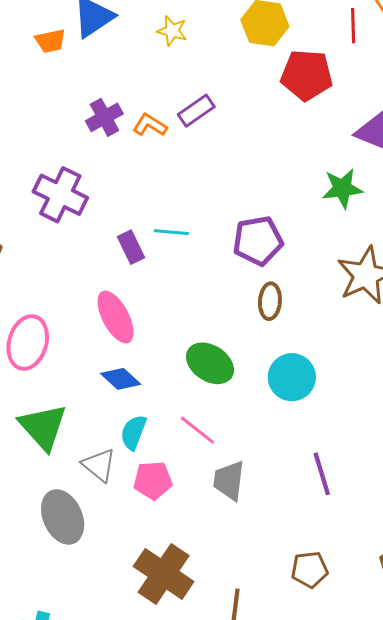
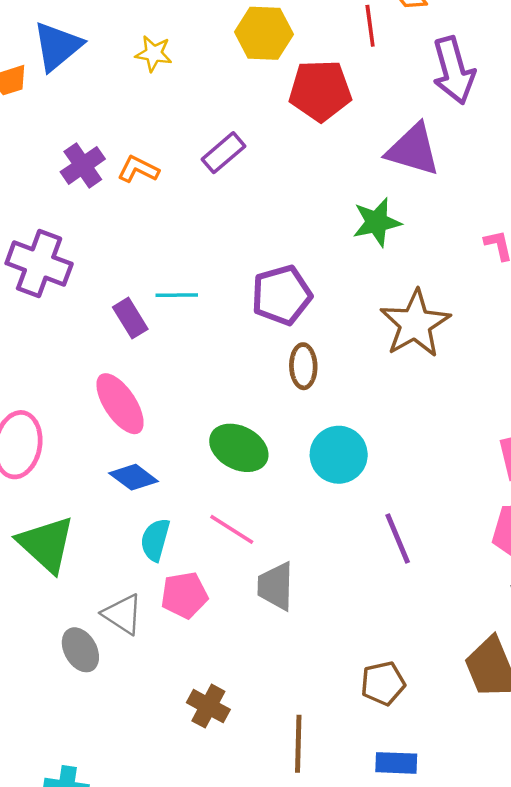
purple rectangle: (196, 111) -> (223, 153), moved
gray triangle: (99, 465) -> (123, 614), moved
purple line: (322, 474) -> (398, 538), moved
gray ellipse: (63, 517) -> (80, 650), size x0.7
brown cross: (164, 574) -> (208, 706), size x0.6

